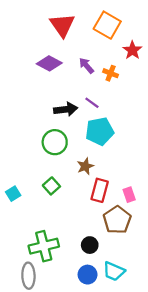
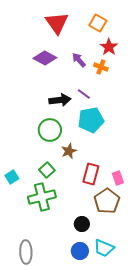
orange square: (107, 25) -> (98, 23), size x0.7
red star: (132, 50) -> (109, 47), moved
brown star: (85, 166) -> (69, 151), moved
green cross: (44, 246) -> (42, 197), moved

